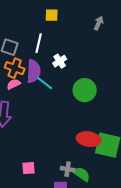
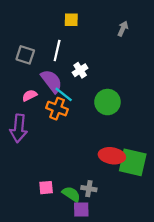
orange cross: (15, 68) -> (57, 109), moved
purple semicircle: (34, 71) -> (52, 81), turned -40
green semicircle: (82, 174) -> (71, 194), moved

